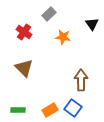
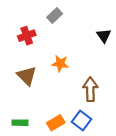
black triangle: (92, 24) -> (104, 36), moved
red cross: (24, 32) -> (27, 36), turned 35
orange star: (63, 37) -> (60, 64), moved

